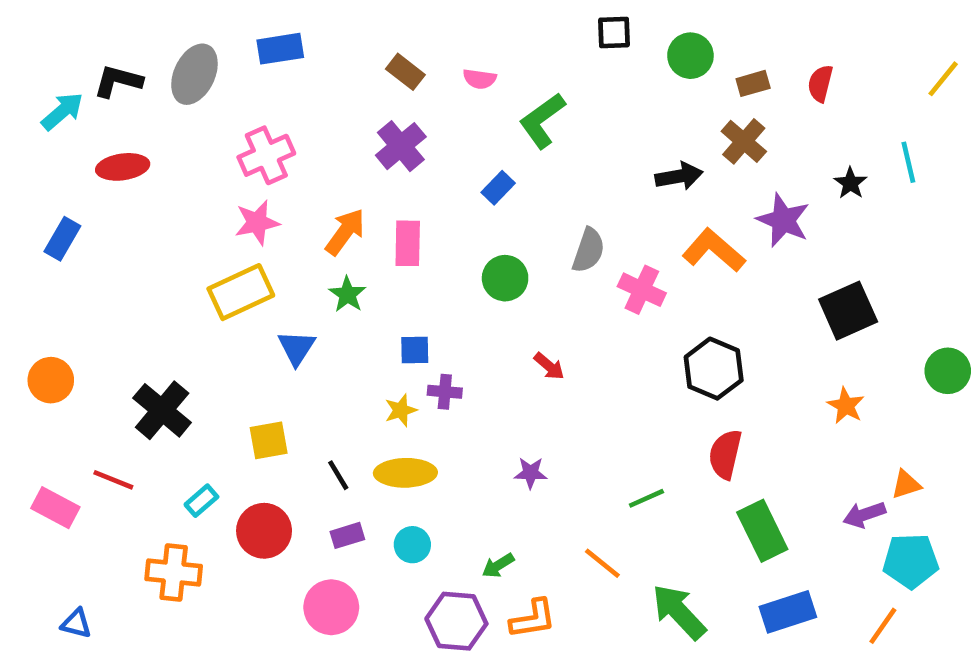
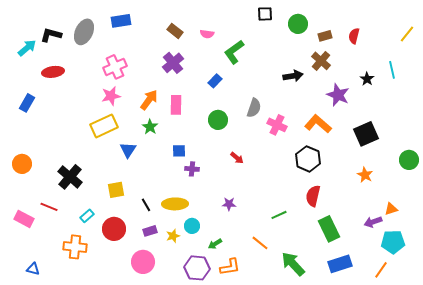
orange L-shape: (714, 250) -> (318, 124), moved
yellow star: (401, 410) -> (173, 236), moved
cyan circle: (412, 545) -> (192, 226), moved

